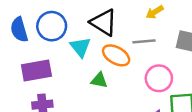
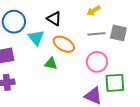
black triangle: (104, 22) -> (54, 19), size x0.7
gray line: (144, 41) -> (96, 34), moved

